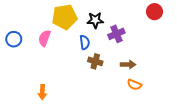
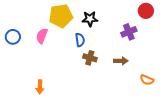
purple cross: (116, 34) -> (129, 32), moved
orange semicircle: (134, 85) -> (147, 80), moved

